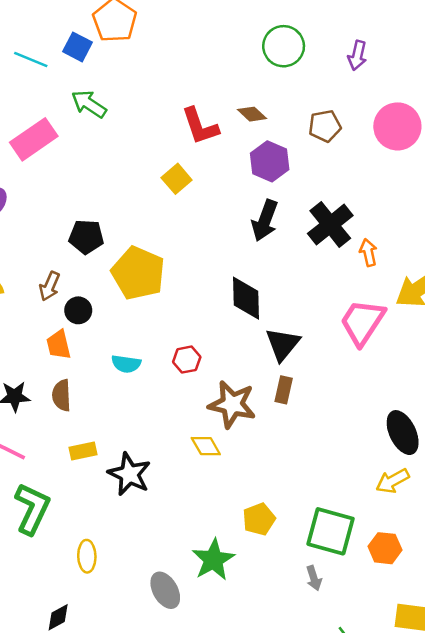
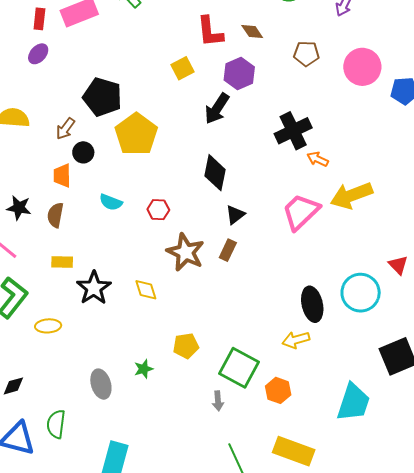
purple hexagon: (270, 161) -> (239, 73), moved
black arrow: (265, 221) -> (217, 109), moved
black pentagon: (86, 237) -> (102, 97), size x1.4
orange arrow: (368, 253) -> (318, 159), turned -65
black triangle: (283, 344) -> (235, 215), size x0.7
yellow diamond: (206, 446) -> (146, 290), moved
yellow ellipse: (87, 556) -> (48, 326), moved, turned 75
green star: (213, 560) -> (144, 369), size x0.6

